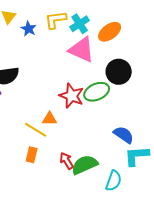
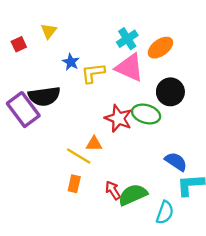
yellow L-shape: (56, 20) -> (93, 73), moved
blue star: (29, 29) -> (71, 62), moved
green ellipse: (97, 92) -> (146, 114), turned 40

